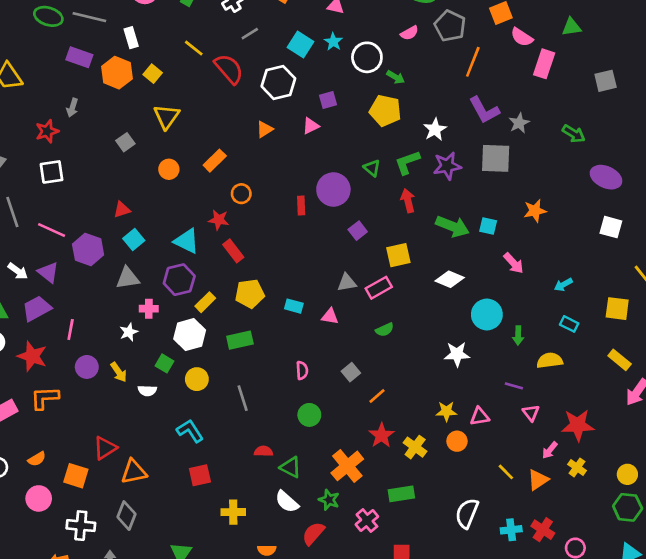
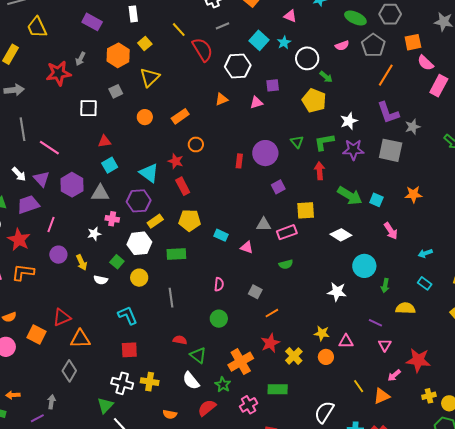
orange hexagon: (117, 73) -> (118, 55), moved
red star: (47, 131) -> (59, 73), size x1.4
white square: (52, 172) -> (88, 108), moved
purple hexagon: (88, 249) -> (72, 185), moved
gray square: (351, 372) -> (255, 292), turned -32
yellow cross: (577, 467) -> (429, 396), moved, turned 32
white cross: (81, 526) -> (122, 383), moved

